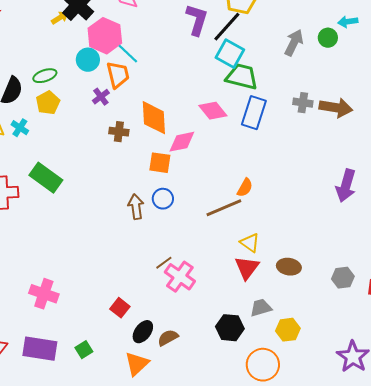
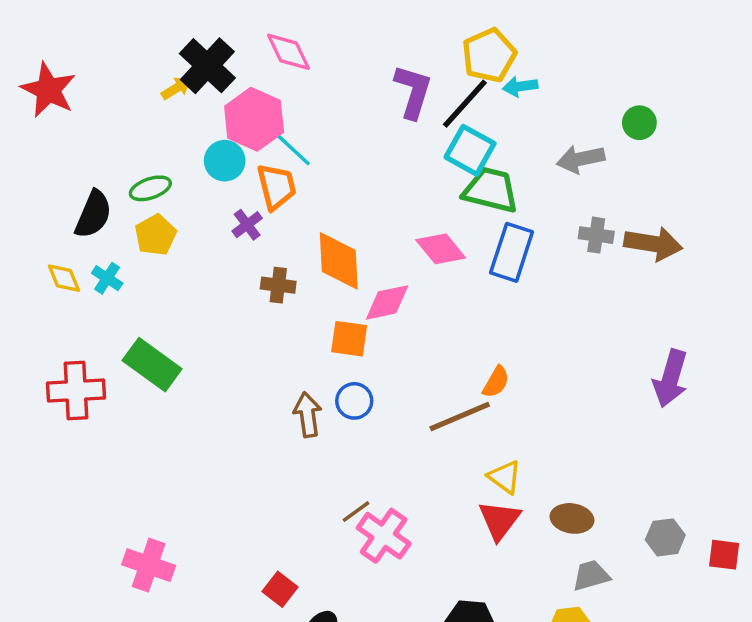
cyan arrow: (348, 22) -> (520, 86), moved
gray arrow: (294, 43) -> (581, 159), moved, turned -128
gray trapezoid: (261, 308) -> (591, 575), moved

